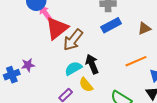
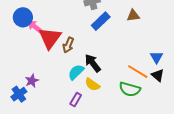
brown triangle: (144, 28) -> (133, 16), turned 32
brown arrow: (73, 40) -> (68, 45), size x0.7
orange line: (136, 61) -> (138, 72), moved, turned 70

